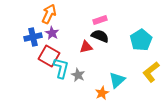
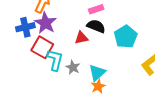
purple star: (52, 33) -> (45, 23), size x1.5
cyan pentagon: (141, 40) -> (126, 37), moved
cyan triangle: (117, 80) -> (97, 73), moved

